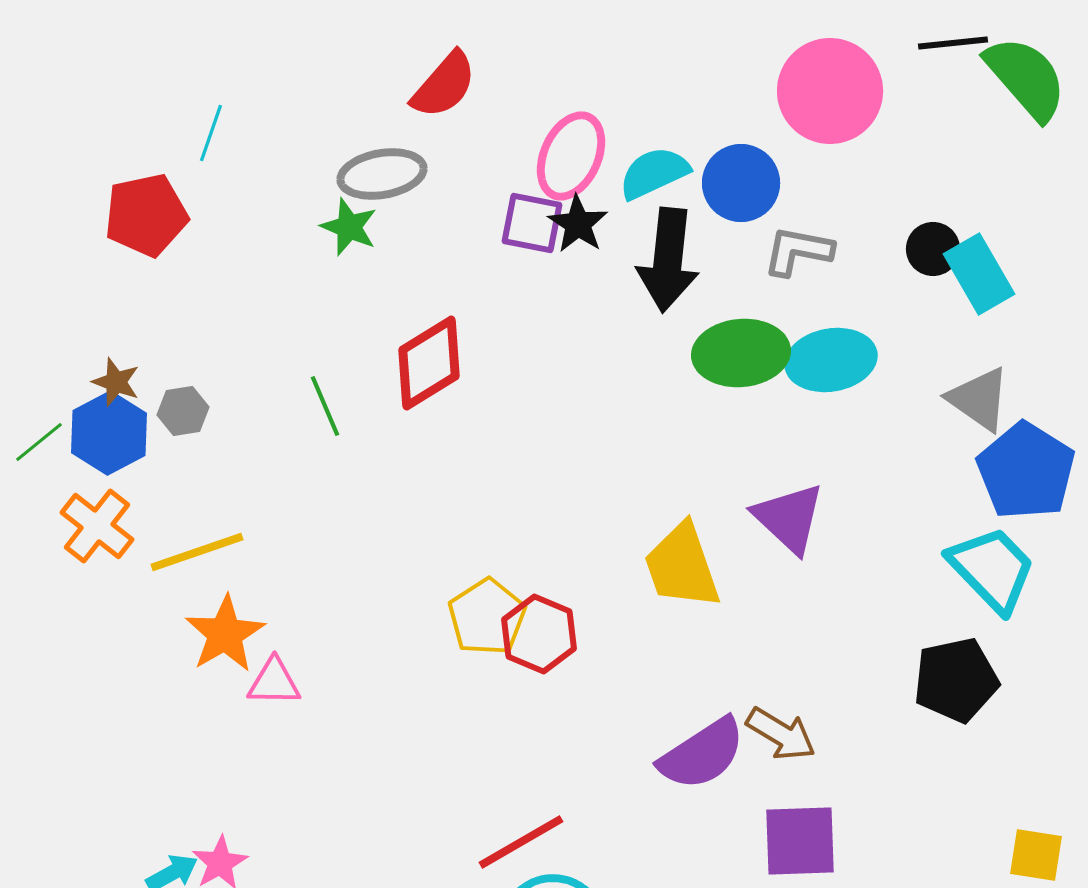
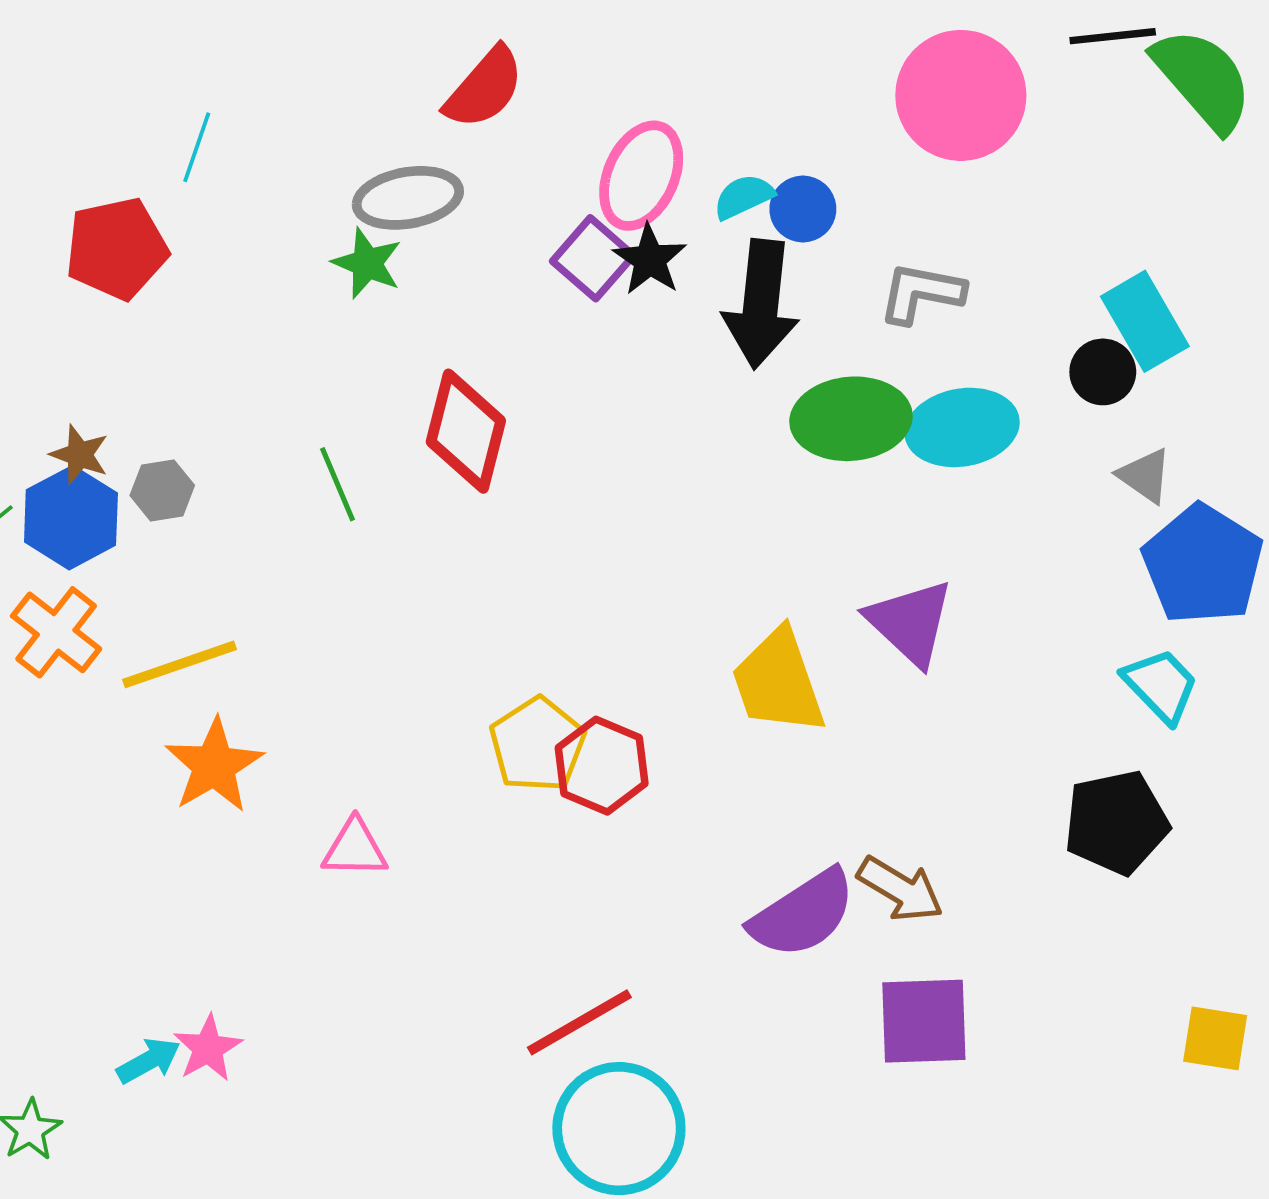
cyan semicircle: (654, 173) -> (744, 197), size x0.7
blue circle: (741, 183) -> (803, 209), moved, size x0.7
purple square: (532, 223) -> (593, 258), turned 30
black circle: (933, 249) -> (1103, 372), moved
red diamond: (429, 363) -> (466, 431), turned -44
gray triangle: (979, 399) -> (1145, 476), size x0.7
cyan trapezoid: (992, 569) -> (1161, 685), size x0.7
pink triangle: (274, 682) -> (355, 848), moved

